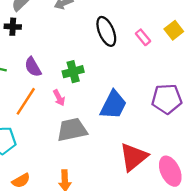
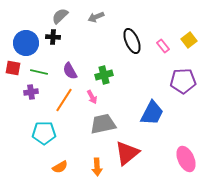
purple pentagon: (167, 99) -> (183, 81), moved
blue trapezoid: (113, 105) -> (152, 113), moved
red triangle: (134, 157) -> (127, 153), moved

